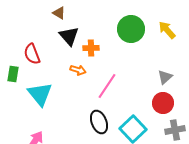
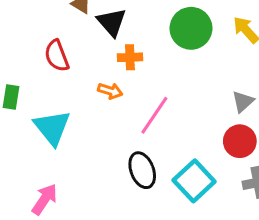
black triangle: (69, 36) -> (112, 22), moved
red semicircle: (32, 54) -> (57, 56), moved

